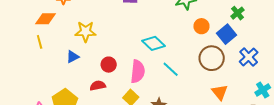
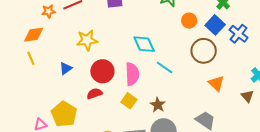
yellow star: (86, 32) -> (87, 40), moved
cyan diamond: (154, 43) -> (144, 44), turned 30
blue cross: (249, 57) -> (239, 34), moved
red circle: (109, 65) -> (102, 71), size x1.5

